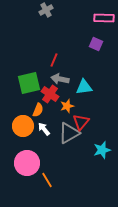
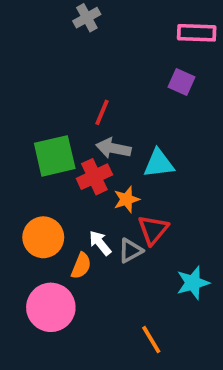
red cross: (50, 94) -> (94, 177), turned 30
orange semicircle: (38, 110) -> (81, 266), moved
white arrow: (44, 129) -> (100, 243), moved
gray triangle: (69, 133) -> (130, 251), size x0.6
orange line: (47, 180) -> (151, 340), moved

